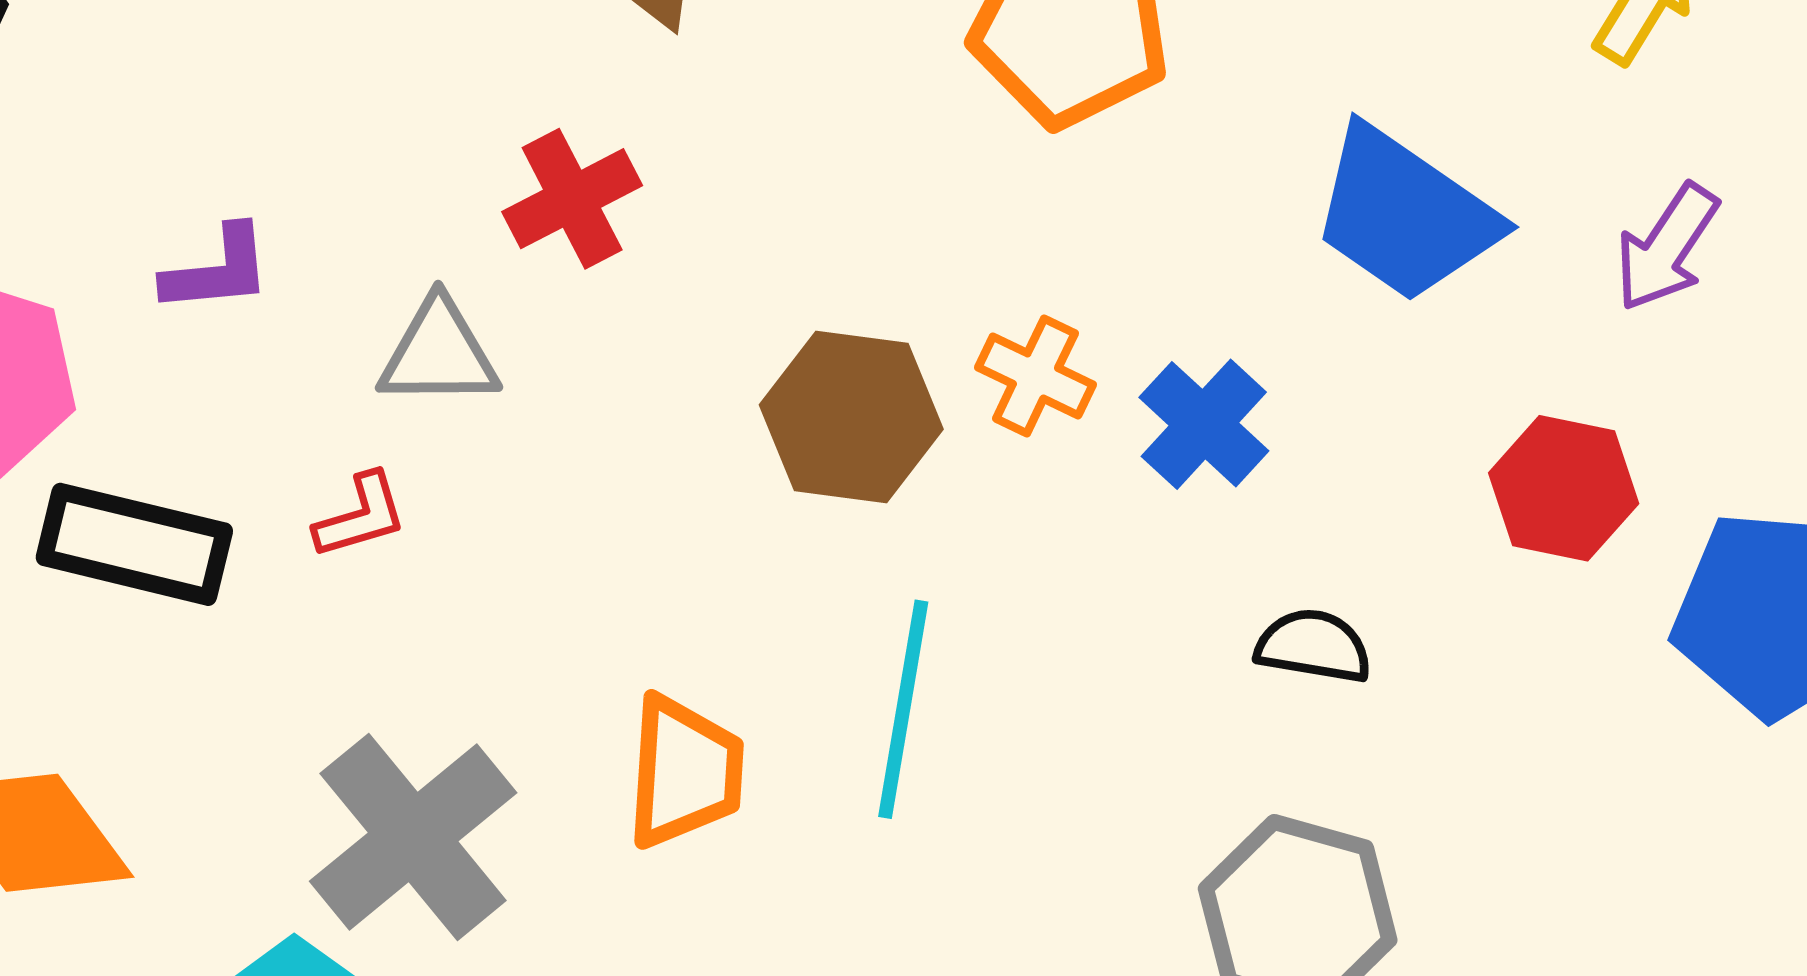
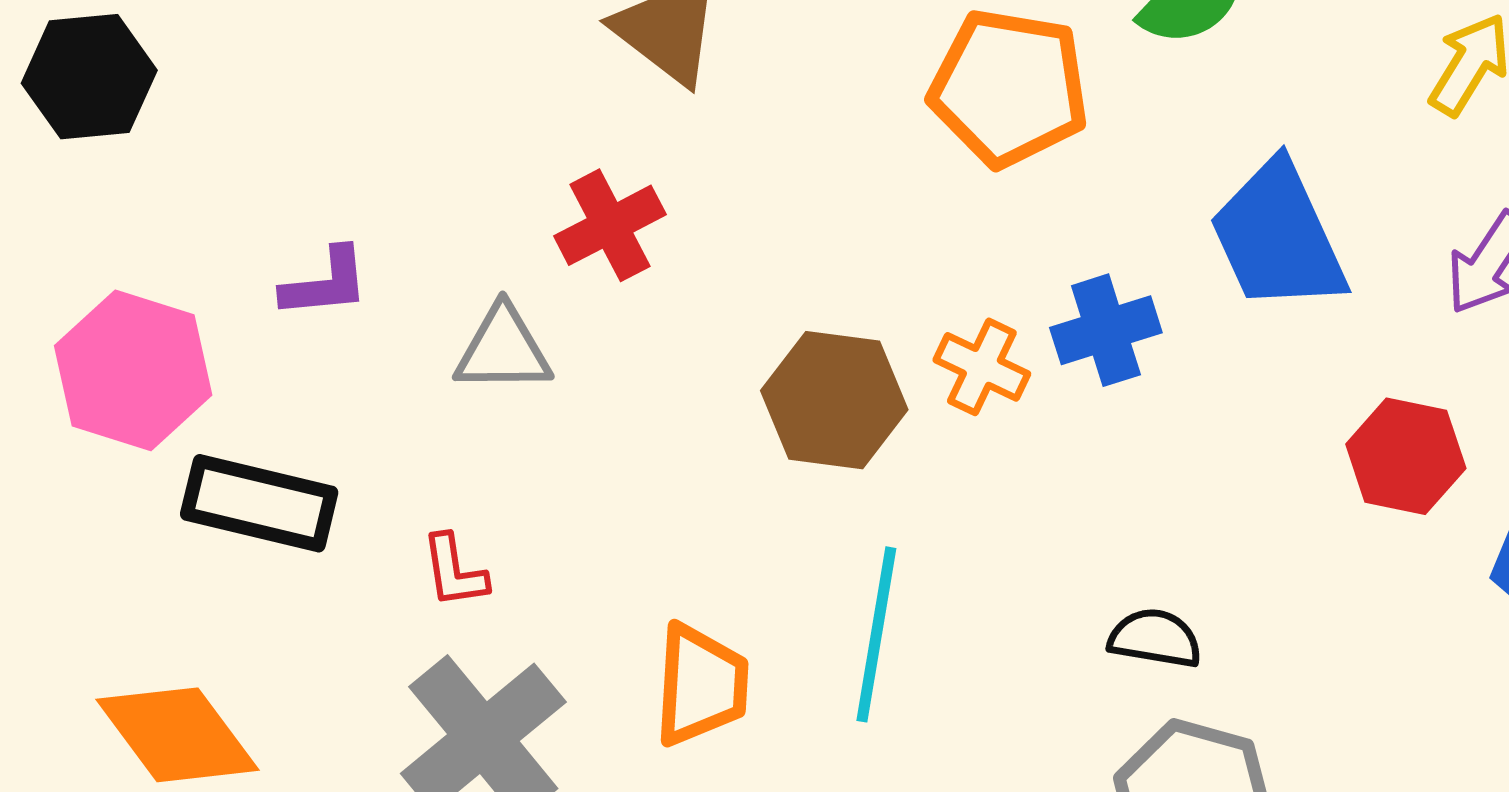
blue trapezoid: (1405, 214) -> (1278, 237), turned 31
blue cross: (1204, 424) -> (1106, 330), moved, turned 30
red L-shape: (361, 516) -> (454, 571), moved, turned 98
black semicircle: (1313, 646) -> (1155, 638), moved

